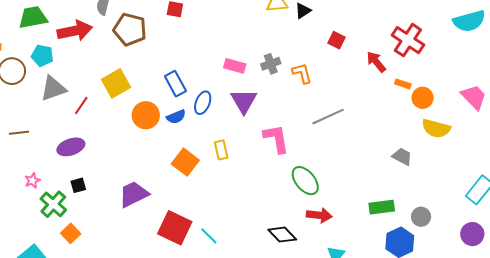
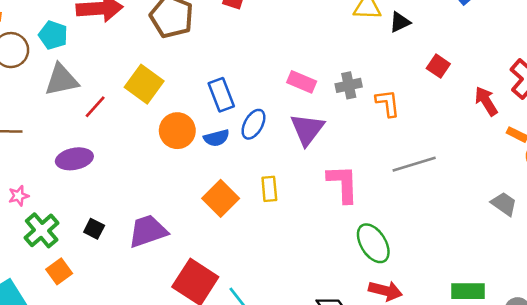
yellow square: (116, 83) -> (144, 84), turned -32
gray trapezoid: (402, 156) -> (504, 204), moved
black square: (78, 185) -> (94, 229), moved, turned 35

